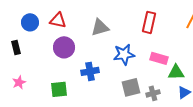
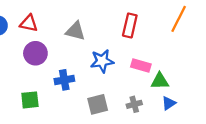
gray triangle: (100, 27) -> (75, 31), turned 30
gray square: (131, 87) -> (98, 104), moved

